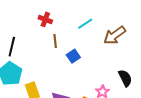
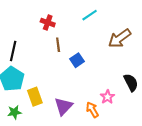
cyan line: (85, 24) -> (90, 15), moved

